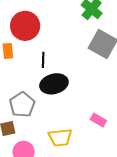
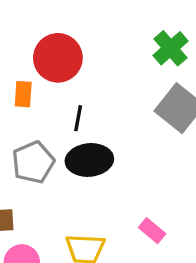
gray pentagon: (22, 105) -> (33, 162), moved

